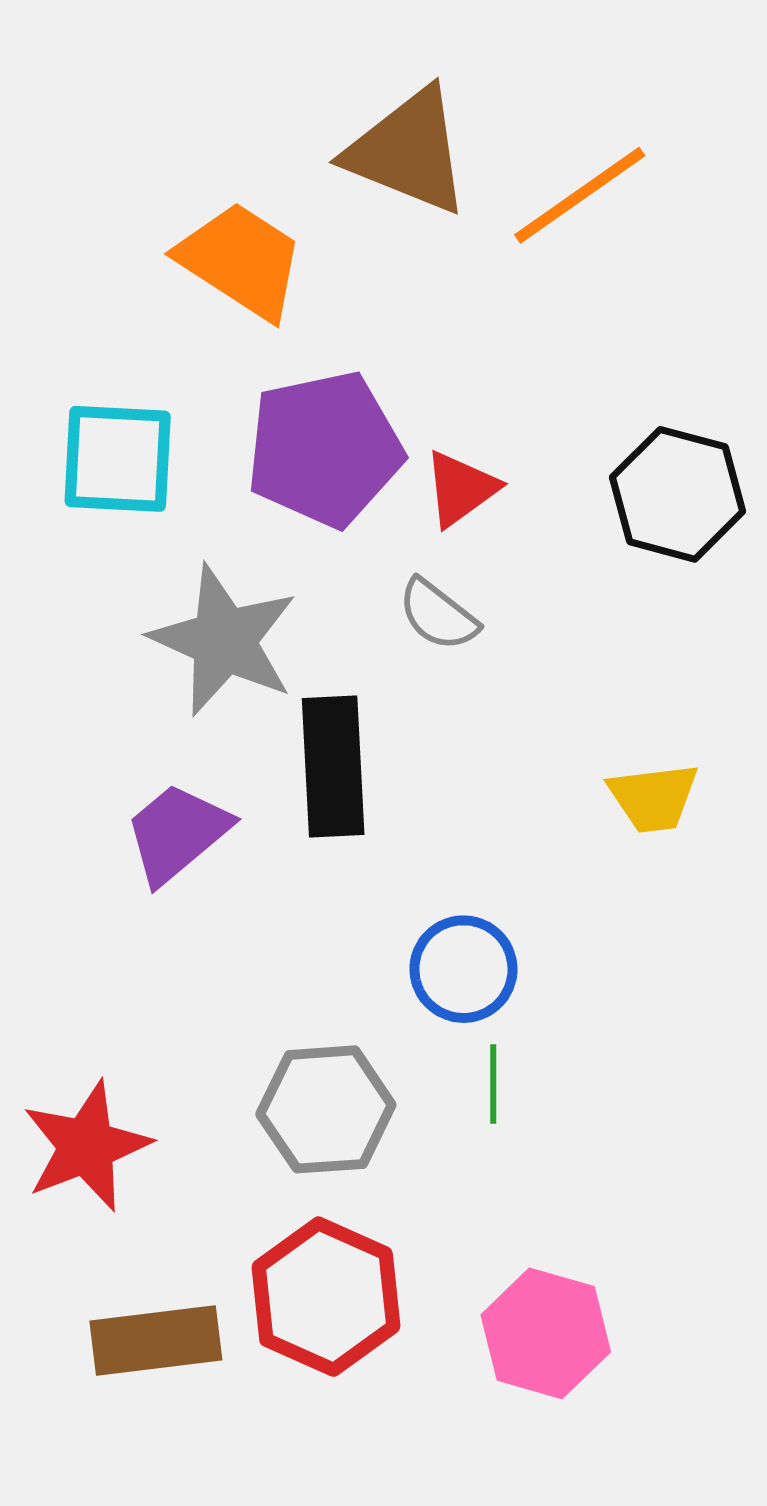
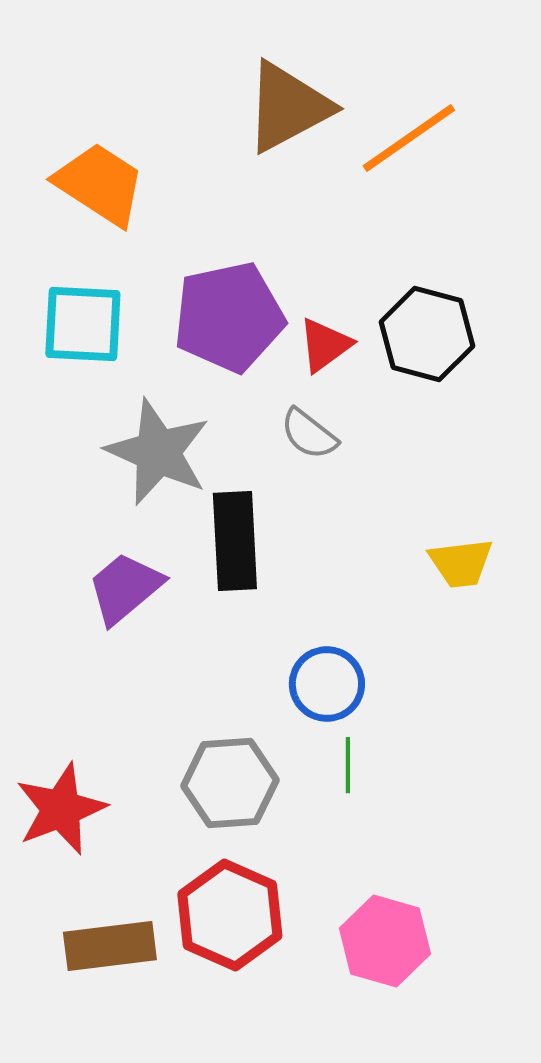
brown triangle: (408, 151) -> (288, 107), turned -50
orange trapezoid: (241, 260) -> (100, 184), moved
black hexagon: (678, 494) -> (427, 334), moved

